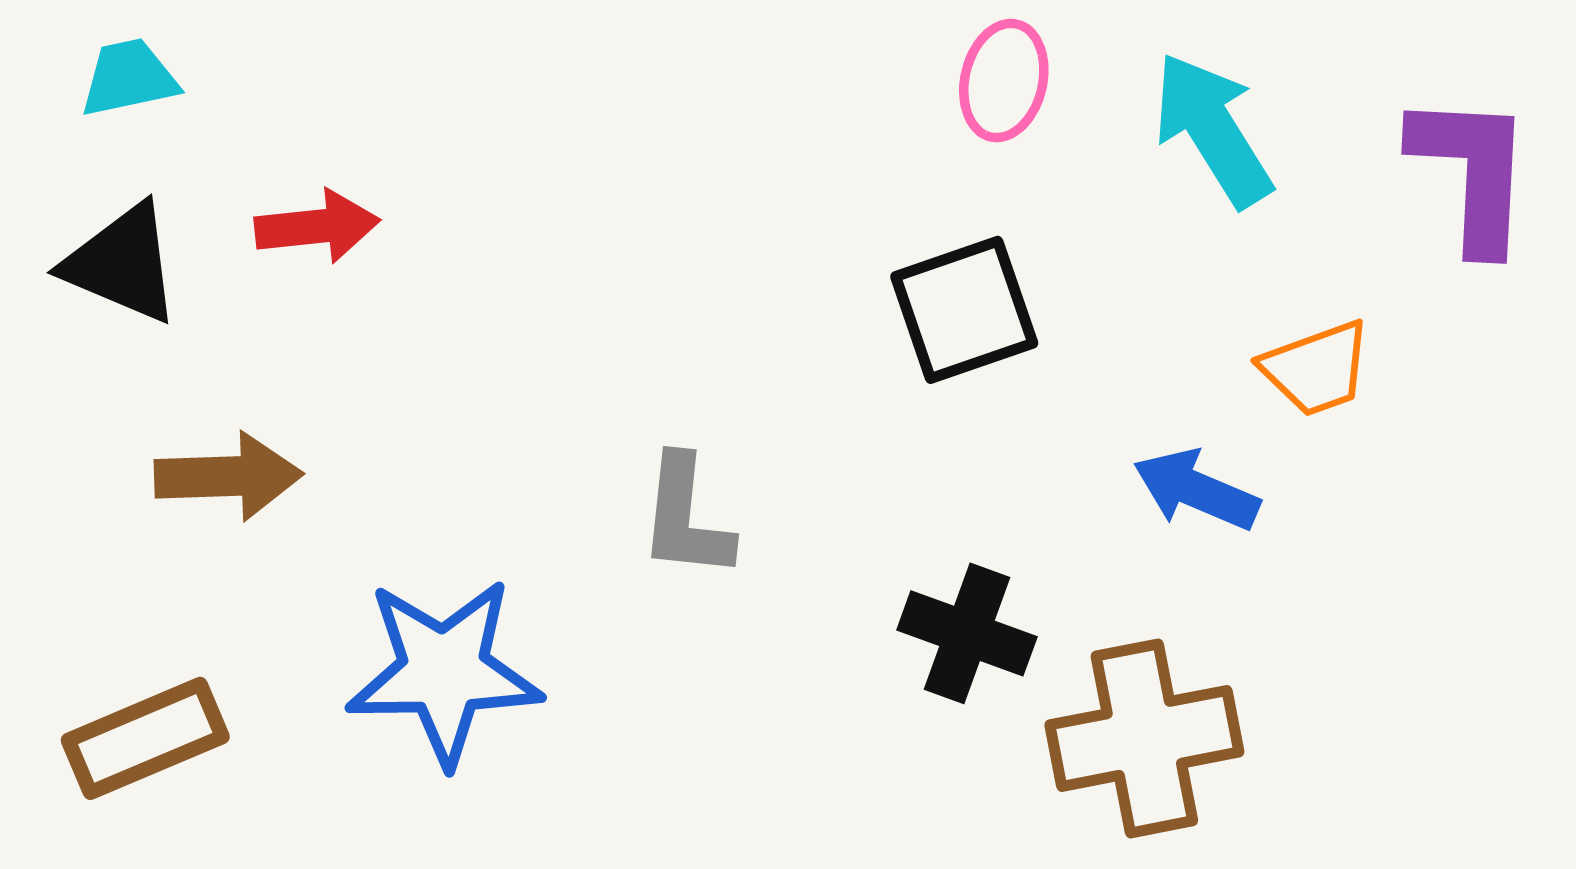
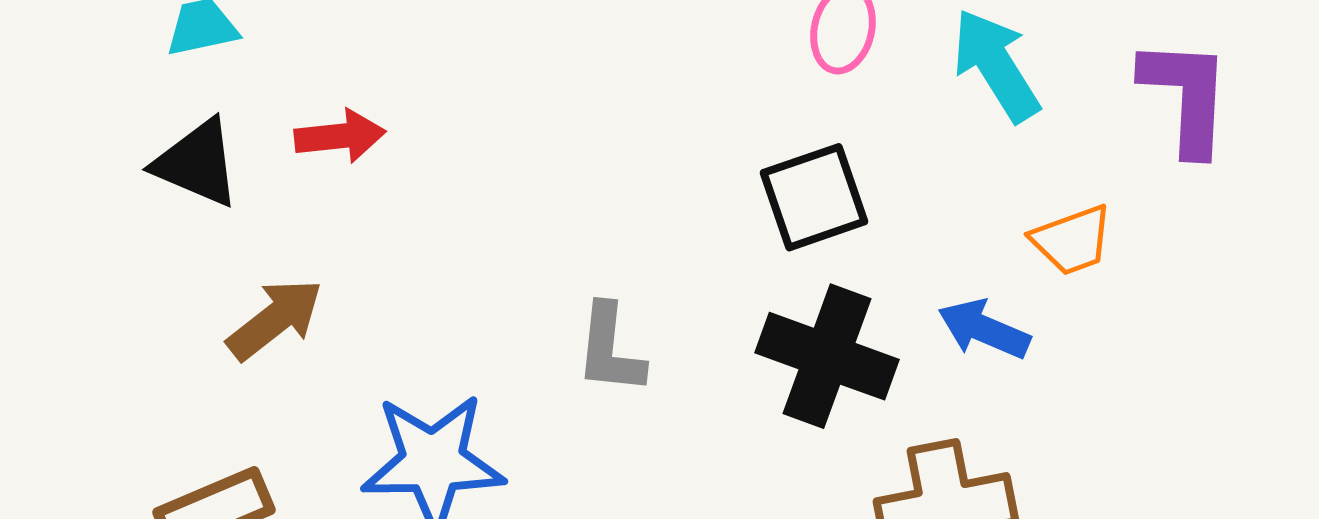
brown arrow: (228, 476) -> (275, 319), turned -36
black cross: (967, 633) -> (827, 356), moved, size x1.4

